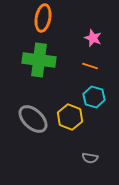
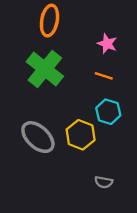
green cross: (39, 60) -> (45, 69), turned 32

